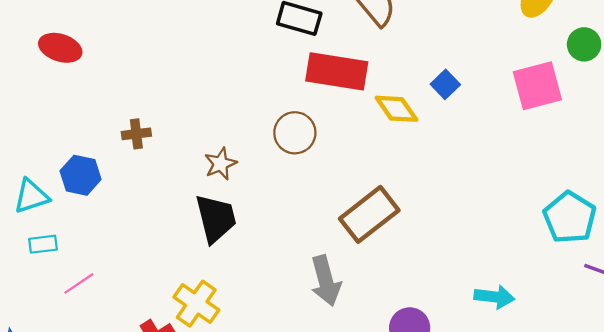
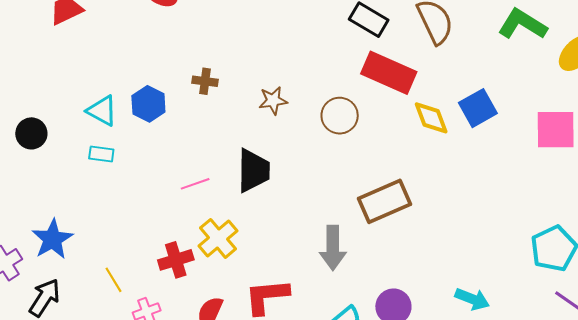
blue square: (445, 84) -> (478, 108), size x1.5
brown star: (221, 164) -> (273, 101), moved
cyan triangle: (31, 196) -> (102, 111), turned 32
pink line: (79, 283) -> (195, 184), moved

